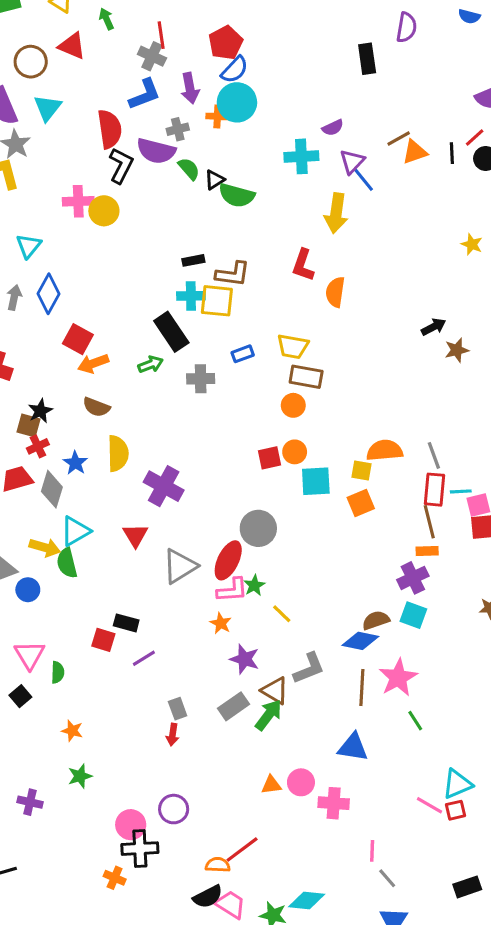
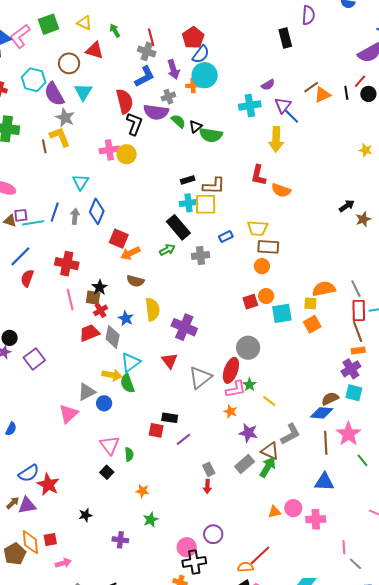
orange semicircle: (335, 292) -> (281, 190), turned -72

